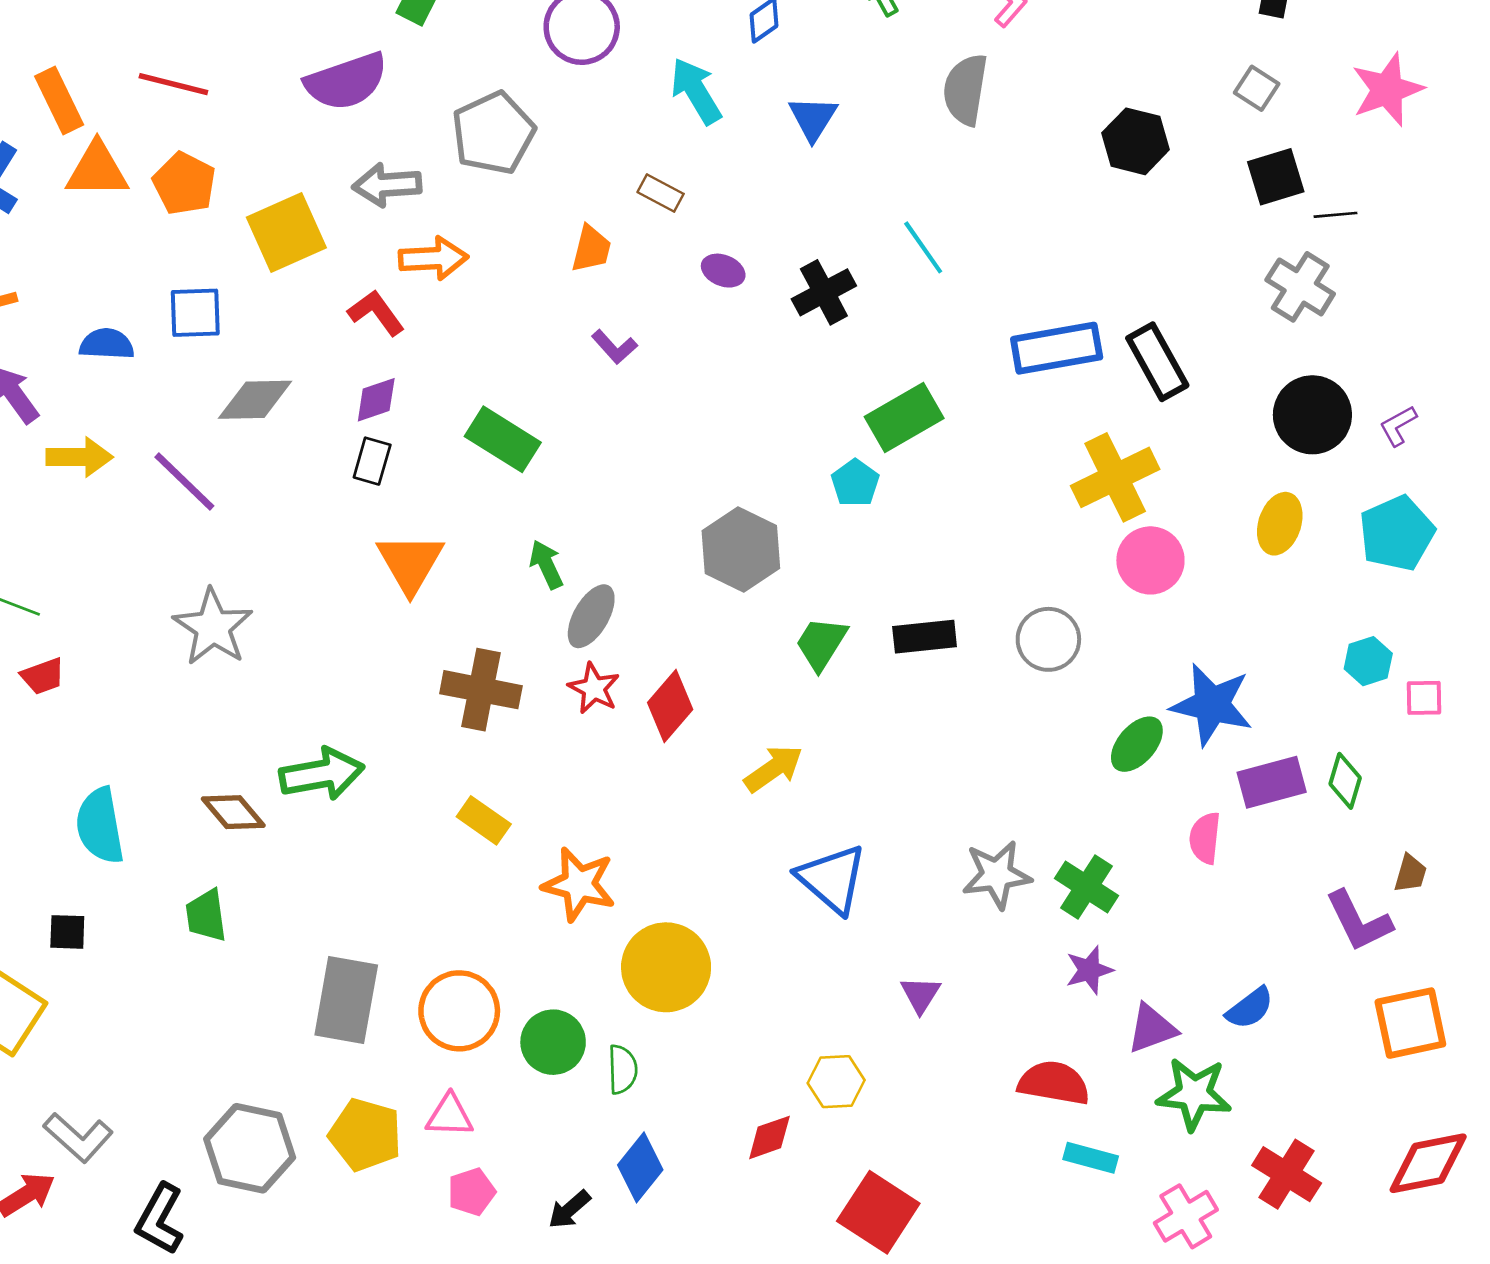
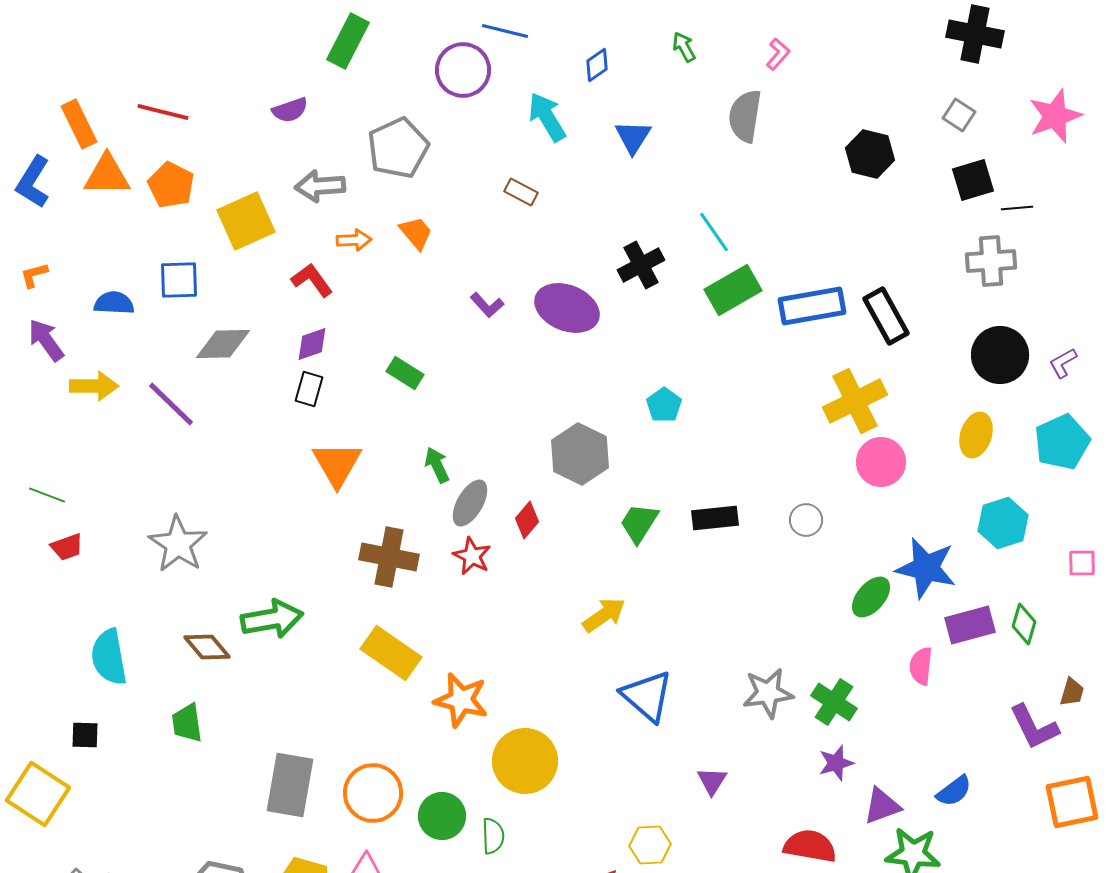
purple semicircle: (346, 81) -> (290, 110), size x0.6
orange trapezoid: (591, 249) -> (416, 233), moved, turned -54
orange arrow: (433, 258) -> (354, 240), size x0.7
purple ellipse: (723, 271) -> (567, 308), moved, size x2.0
gray cross: (1300, 287) -> (991, 261), turned -36
green rectangle: (904, 418) -> (733, 290), moved
green rectangle: (503, 439) -> (405, 373), size x0.7
gray star: (213, 627) -> (178, 544), moved
gray circle: (1048, 639) -> (806, 520), size x0.7
cyan hexagon: (1368, 661) -> (1003, 523), moved, size x1.4
red diamond: (670, 706) -> (527, 520), moved, size x0.7
yellow rectangle: (484, 820) -> (391, 653), size x1.5

